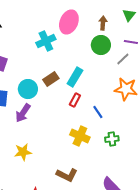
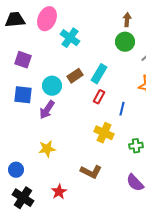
pink ellipse: (69, 22) -> (47, 19), moved
cyan cross: (46, 41) -> (70, 38), turned -30
blue line: (98, 112) -> (122, 109), turned 48
green cross: (112, 139) -> (136, 146), moved

